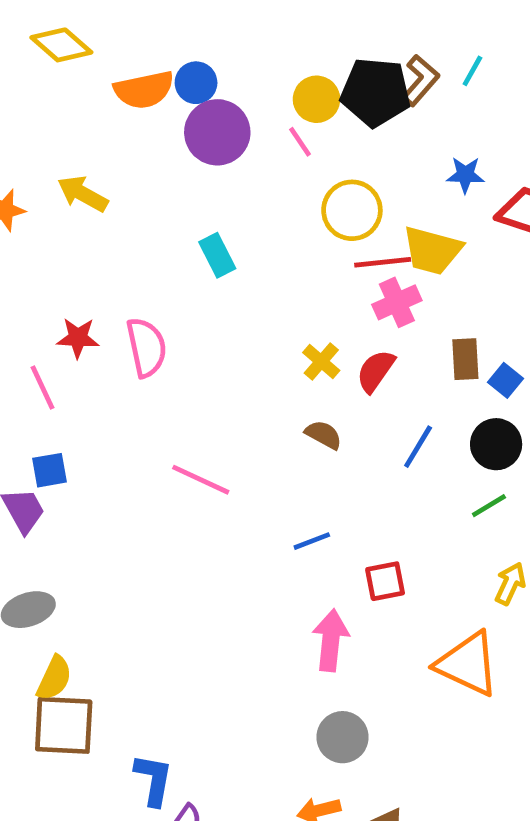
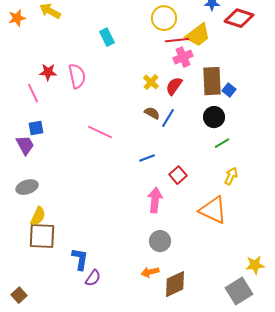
yellow trapezoid: (432, 250) -> (198, 35), turned -52
brown rectangle: (465, 359) -> (212, 81), size x1.6
black circle: (496, 444) -> (214, 117), moved
blue line: (418, 447) -> (168, 118), moved
red square: (385, 581) -> (178, 175), turned -30

